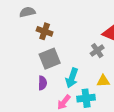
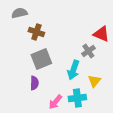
cyan arrow: (72, 78) -> (73, 70), moved
yellow triangle: (103, 81) -> (94, 81), turned -48

